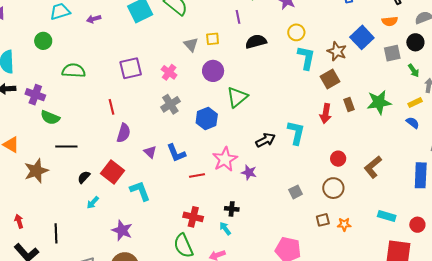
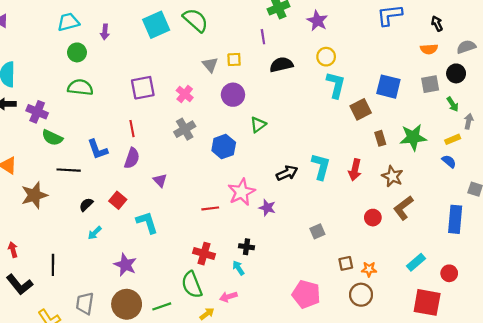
purple arrow: (94, 19) -> (105, 32), turned -72
blue square: (362, 37) -> (388, 87), moved, turned -35
green circle: (43, 41) -> (77, 52), moved
brown star: (337, 51) -> (392, 176), moved
green triangle: (237, 97) -> (258, 125), size x0.7
red line: (111, 107) -> (132, 129), moved
red arrow: (326, 113) -> (355, 170), moved
blue L-shape: (176, 153) -> (98, 149), moved
red circle: (338, 159) -> (373, 218), moved
red square: (112, 172) -> (118, 200), size x0.7
brown circle: (333, 188) -> (361, 295), moved
cyan rectangle: (387, 216) -> (416, 262), turned -60

